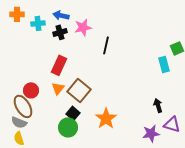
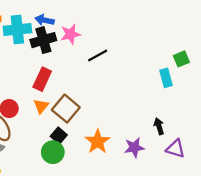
cyan cross: (38, 23) -> (17, 29), size x1.6
black cross: (60, 32) -> (43, 40), size x1.5
black line: (106, 45) -> (98, 55), turned 48
purple star: (151, 133) -> (134, 147), moved

